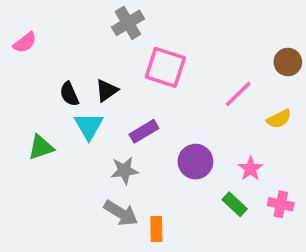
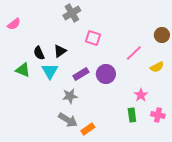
pink square: (165, 67) -> (93, 38), size x0.7
green triangle: (41, 147) -> (23, 70), moved, turned 42
purple circle: (195, 162) -> (106, 74), moved
green rectangle: (235, 204) -> (132, 115), turned 40
orange rectangle: (156, 229) -> (88, 129), turned 56

